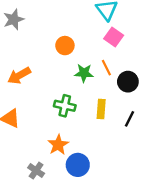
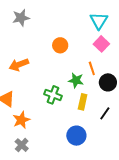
green star: (84, 73) -> (76, 80), moved
orange star: (58, 145) -> (21, 120), moved
blue circle: (78, 165) -> (76, 136), moved

